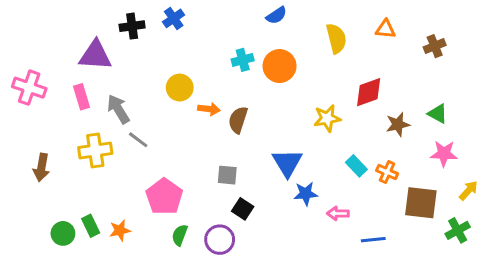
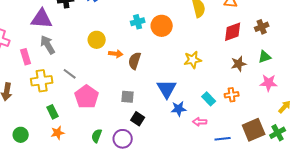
brown cross: (435, 46) -> (262, 27), moved
red diamond: (369, 92) -> (233, 32), moved
pink rectangle: (81, 97) -> (26, 57), moved
gray arrow: (118, 109) -> (48, 45), moved
green triangle: (438, 114) -> (265, 57), turned -48
cyan rectangle: (356, 166) -> (209, 99), moved
orange cross: (387, 172) -> (232, 95), turned -32
pink pentagon: (164, 197) -> (87, 97), moved
brown square: (421, 203) -> (254, 130), moved, turned -30
green rectangle: (91, 226) -> (53, 112), moved

